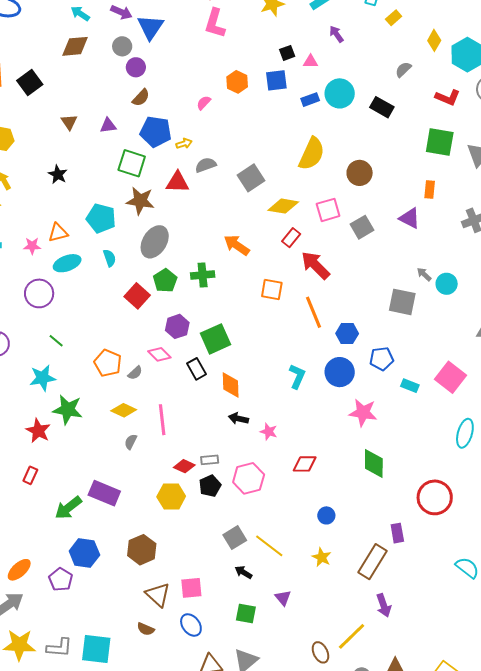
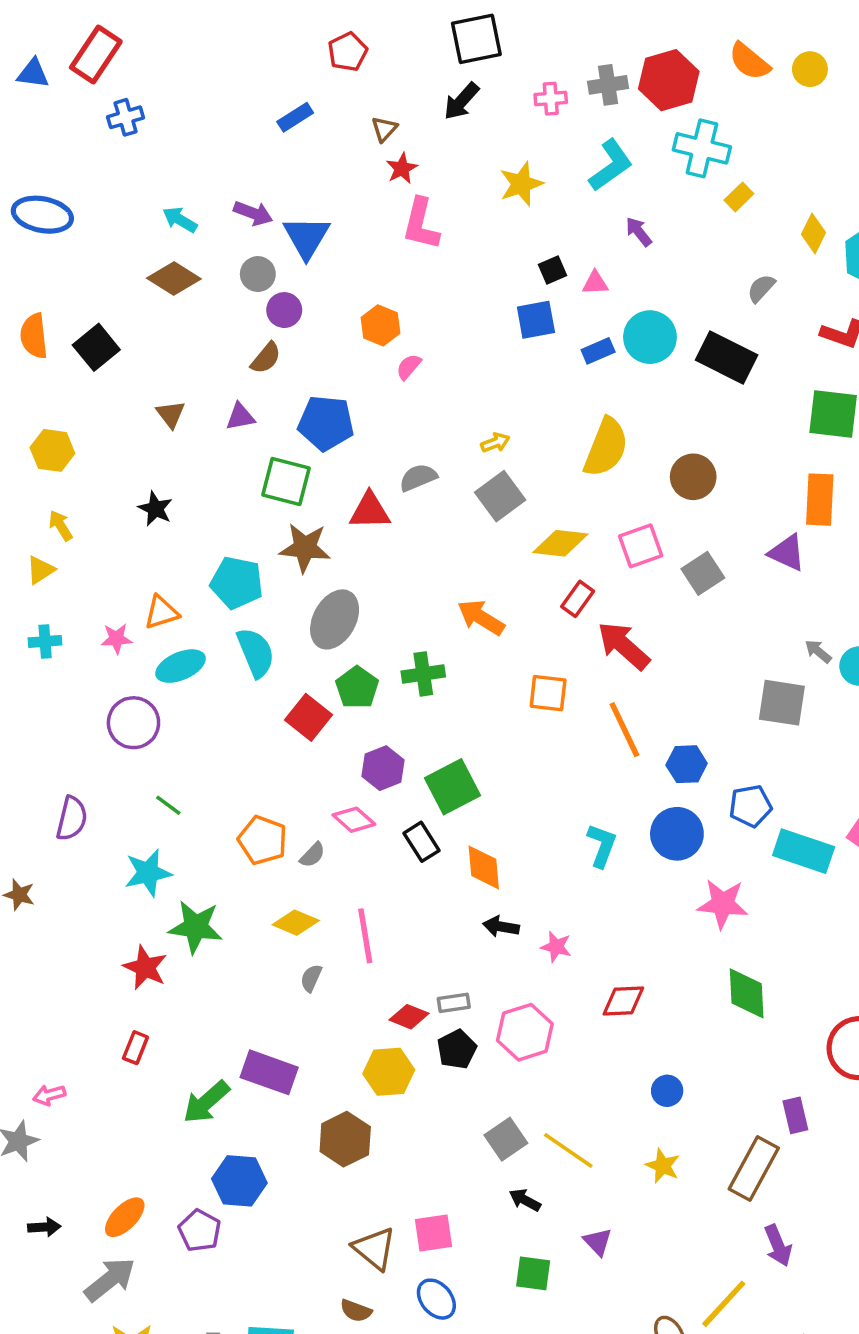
brown diamond: (75, 46) -> (174, 279), turned 40
orange hexagon: (237, 82) -> (380, 325), moved
brown semicircle: (141, 98) -> (266, 358), moved
black rectangle: (382, 107) -> (727, 358), size x1.4
yellow arrow: (184, 144) -> (495, 443), moved
orange rectangle: (430, 189) -> (820, 500), size x1.6
cyan semicircle: (110, 258) -> (256, 653), size x1.6
cyan rectangle: (410, 386) -> (804, 851), size x1.8
brown hexagon: (142, 550) -> (345, 1139), moved

